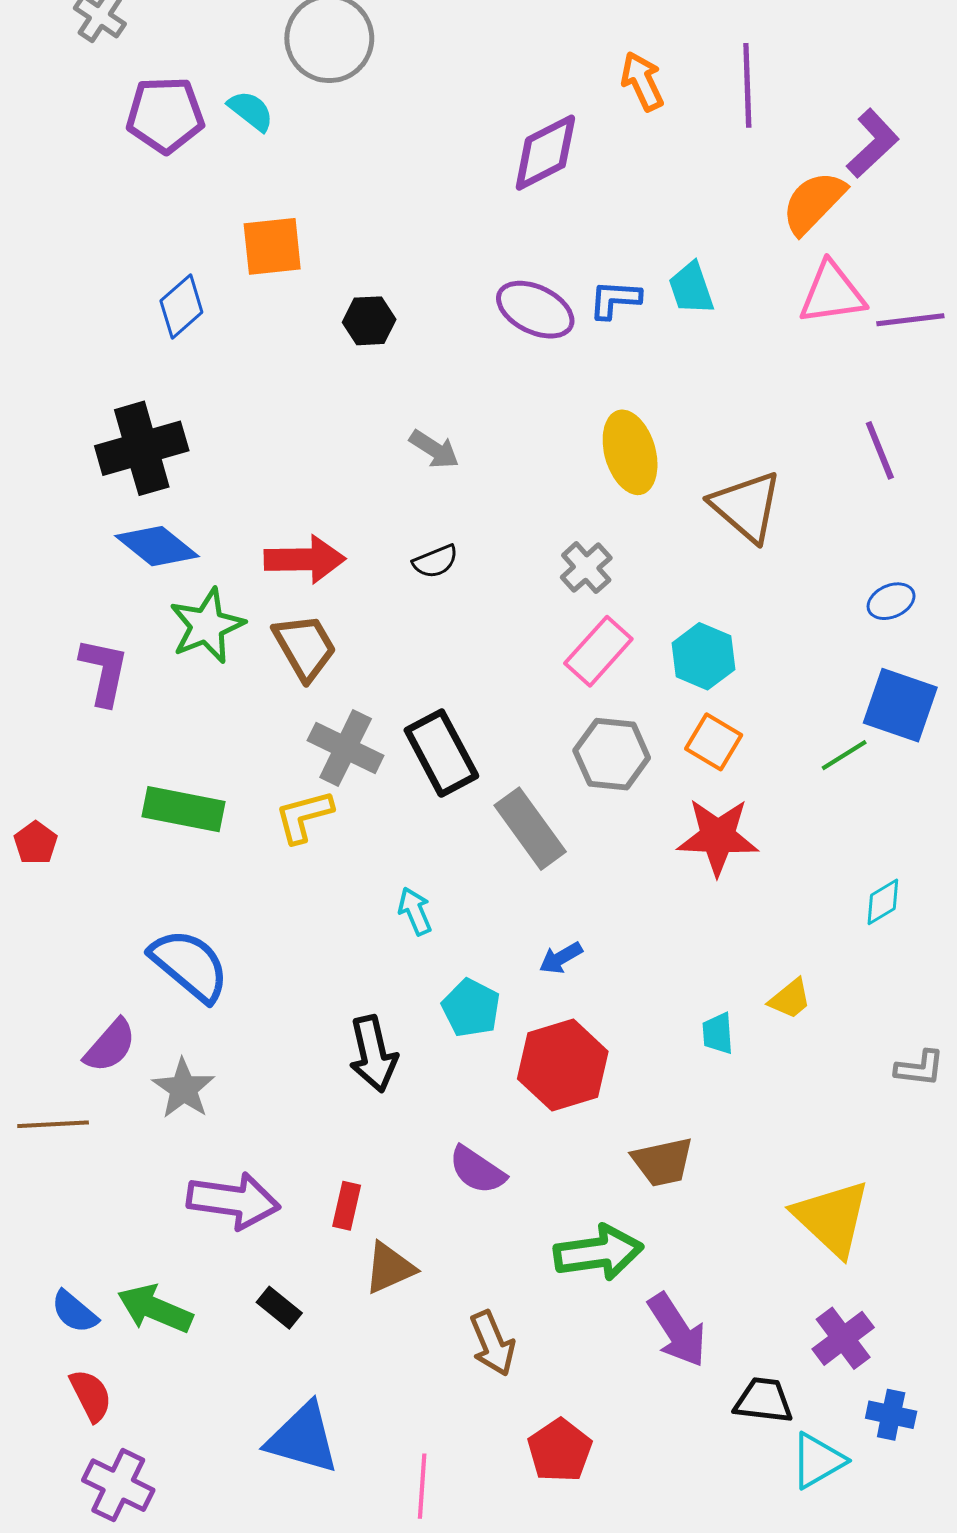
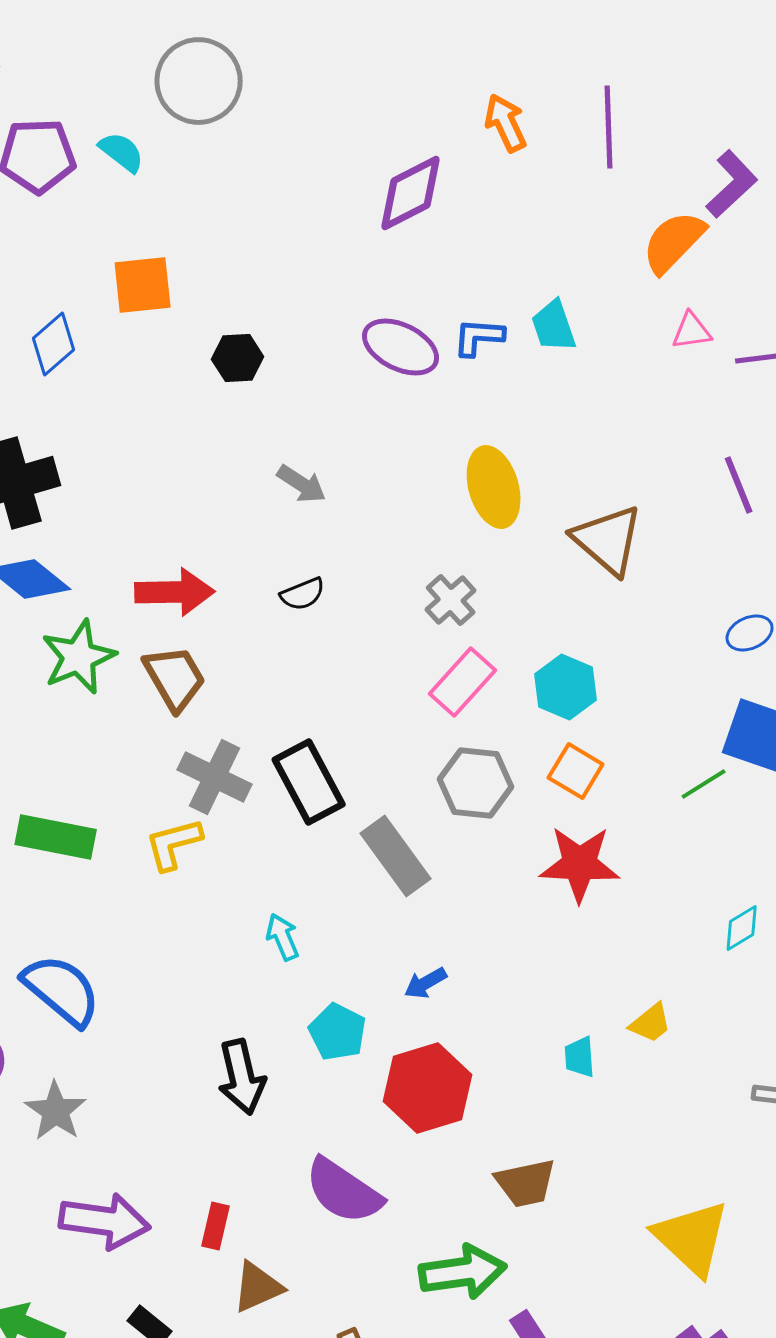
pink triangle: (832, 293) -> (692, 331), size x0.6
purple semicircle: (477, 1170) -> (344, 1191), size x1.4

